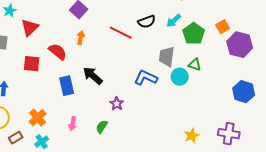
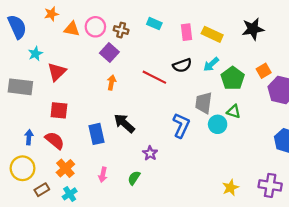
red semicircle: (58, 52) -> (55, 140), moved
blue L-shape: (146, 78) -> (181, 125), turned 90

